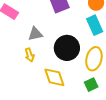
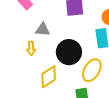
yellow diamond: (54, 77) -> (49, 77), turned 60

